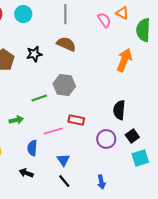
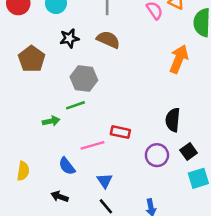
black star: (34, 54) -> (69, 38), moved
gray hexagon: (64, 85) -> (84, 79), moved
green arrow: (16, 120) -> (51, 121), moved
blue semicircle: (32, 148) -> (67, 166), turned -42

